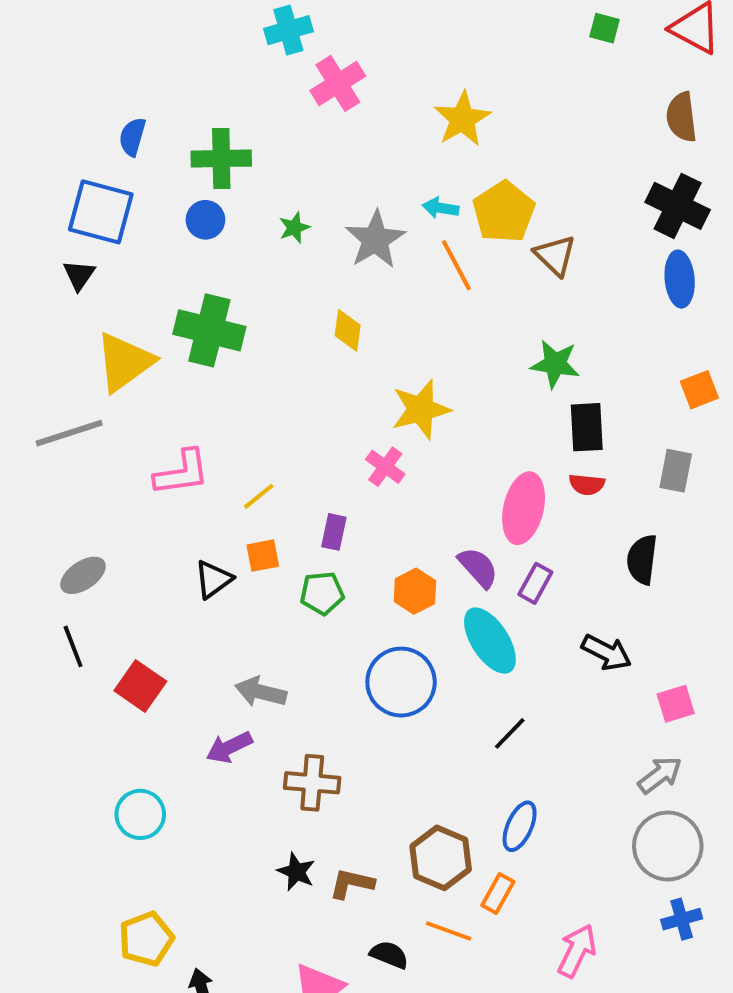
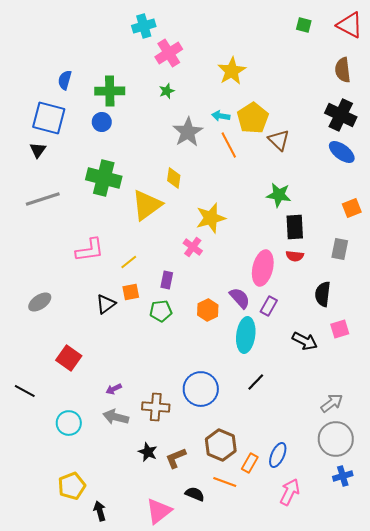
green star: (294, 228) -> (167, 91), moved
blue ellipse: (680, 279) -> (342, 152), turned -48
yellow triangle: (124, 362) -> (147, 205), moved
gray line: (69, 433) -> (43, 199), moved
cyan ellipse: (490, 641) -> (246, 335), turned 40
black line: (73, 646) -> (25, 391), moved, turned -40
blue circle: (401, 682) -> (201, 389), moved
gray arrow: (261, 692) -> (116, 417), moved
pink square: (676, 704) -> (340, 329), moved
purple arrow: (229, 747) -> (114, 389), size x0.7
blue ellipse: (520, 826) -> (278, 455), moved
brown L-shape: (352, 884) -> (176, 458), turned -35

